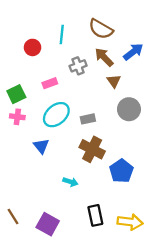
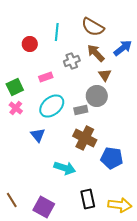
gray circle: (129, 109) -> (97, 96), moved
pink cross: (17, 117) -> (16, 108), turned 32
blue pentagon: (121, 171) -> (112, 158), turned -30
cyan arrow: (70, 182) -> (65, 168), size x1.5

